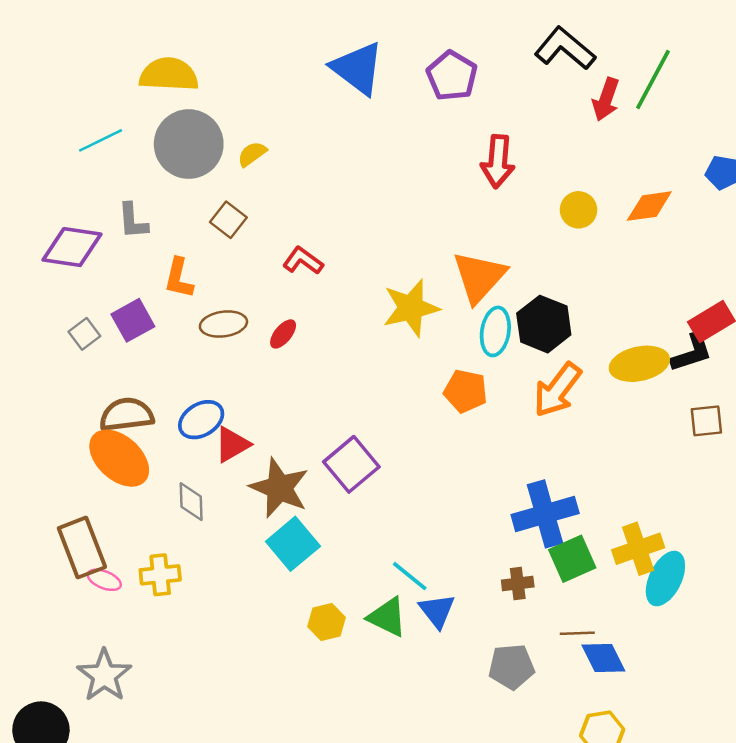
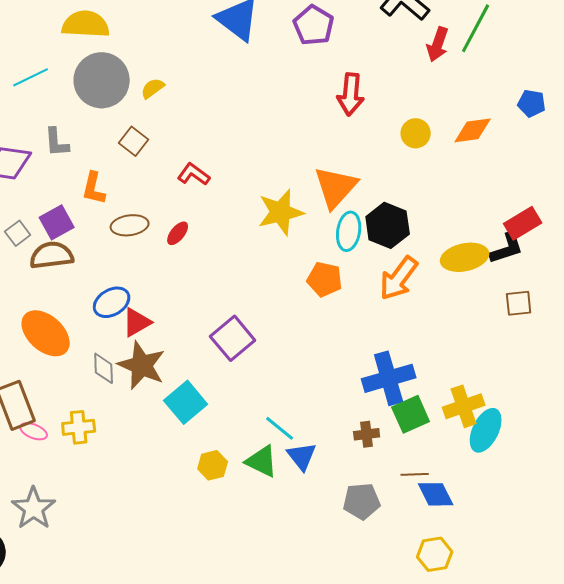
brown semicircle: (127, 415) -> (52, 255), moved
brown star: (279, 488) -> (142, 365), moved

